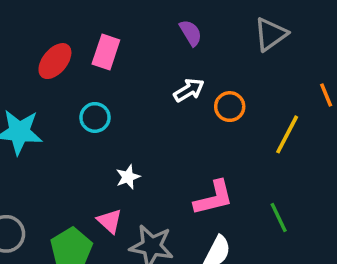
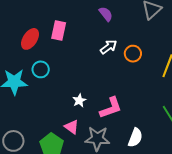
cyan circle: (95, 117) -> (41, 69), moved
pink L-shape: (214, 198) -> (111, 108), moved

